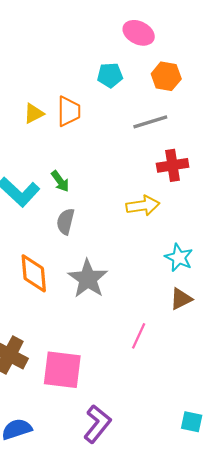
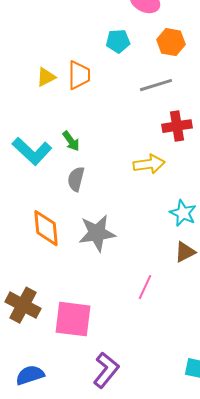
gray star: (88, 279) -> (97, 233), turned 30

